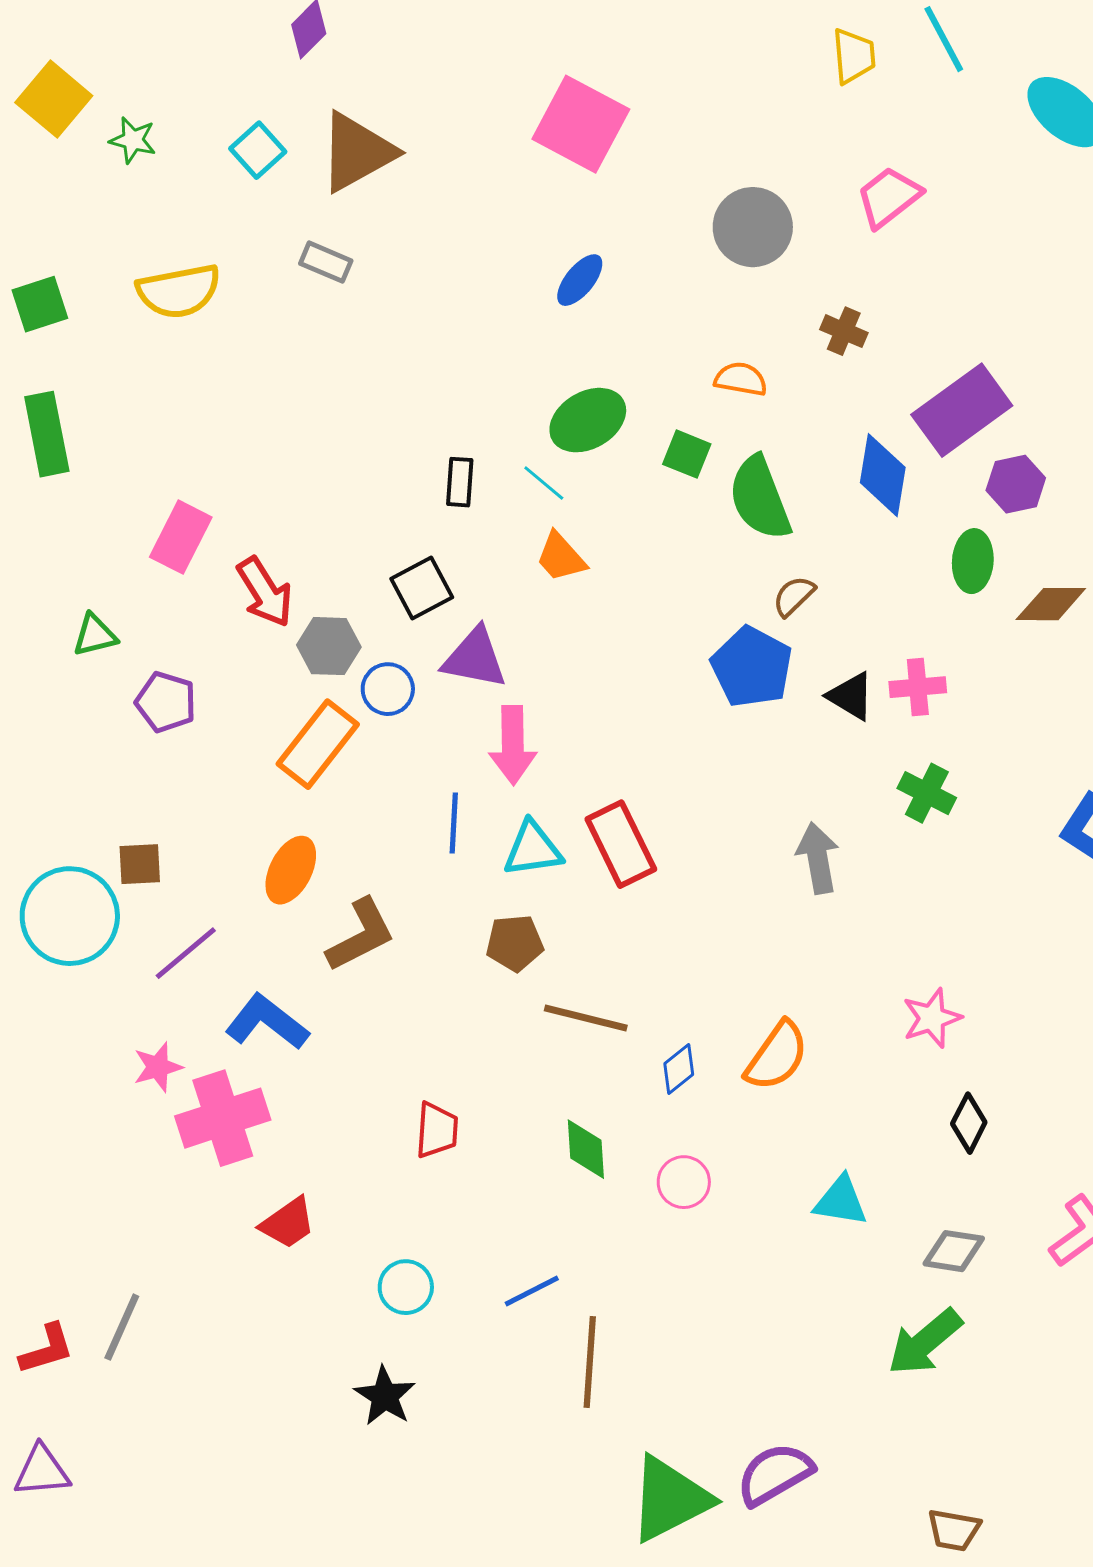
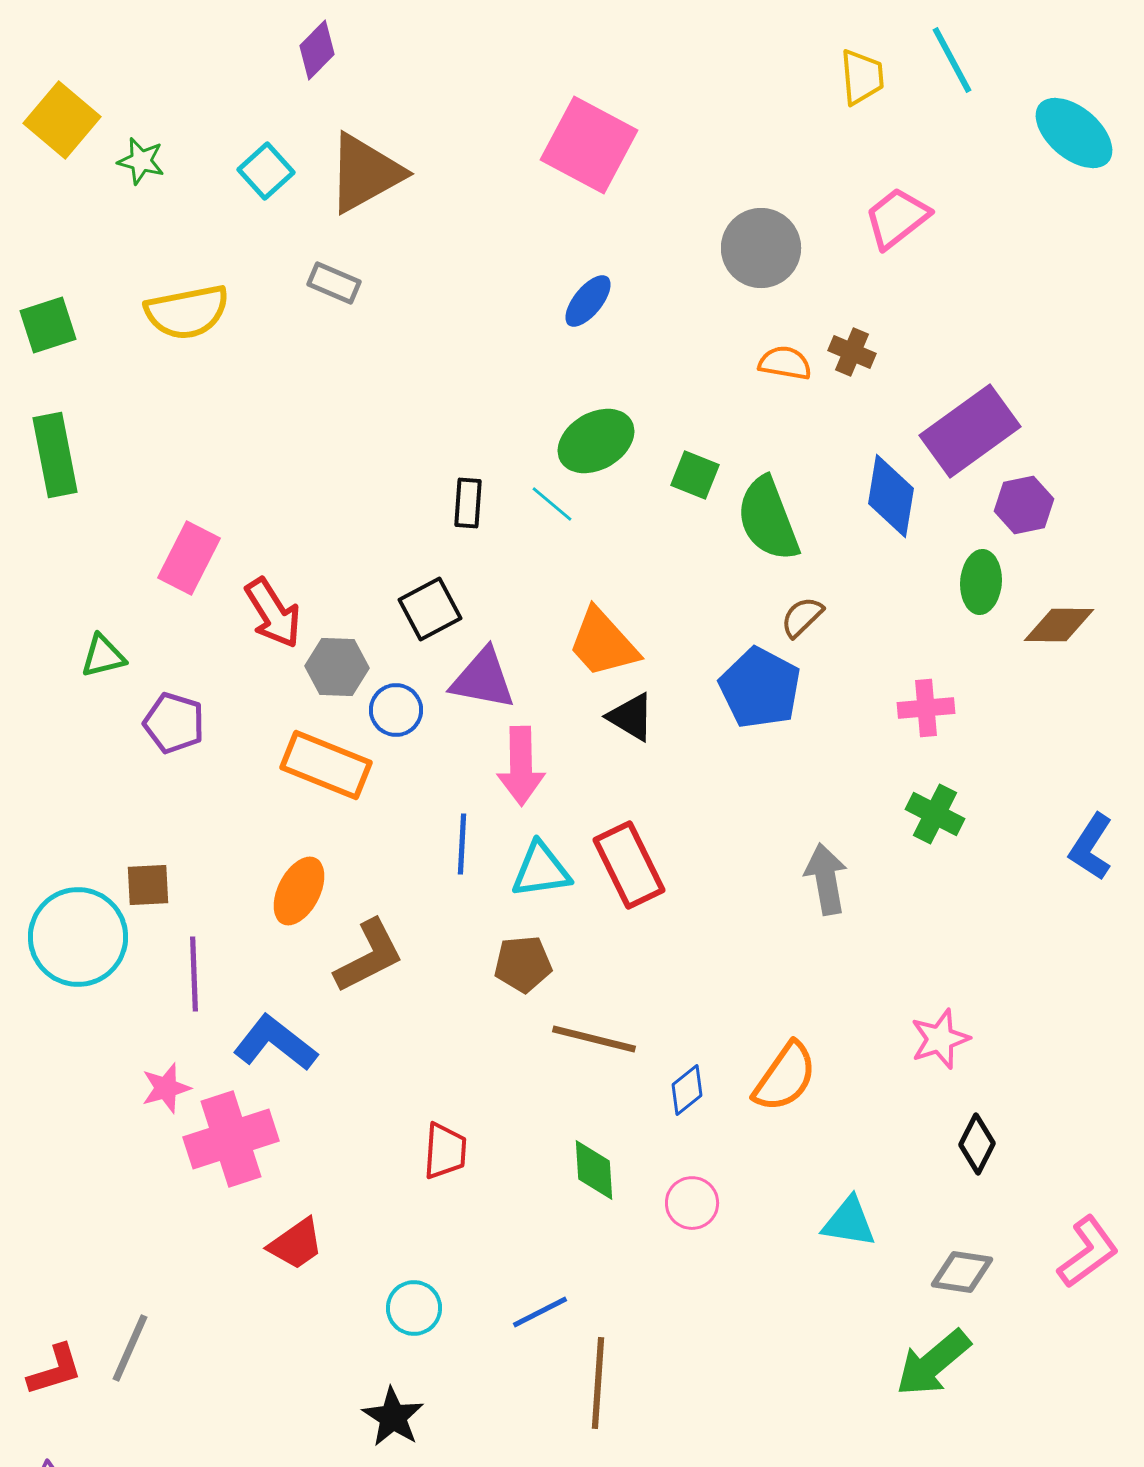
orange semicircle: (741, 379) -> (785, 363), moved
orange trapezoid: (561, 557) -> (603, 643), moved, size x1.4
black triangle: (851, 696) -> (631, 717), moved
orange rectangle: (318, 744) -> (326, 765), turned 74
purple line: (186, 953) -> (194, 974), turned -52

